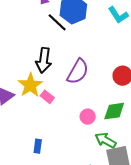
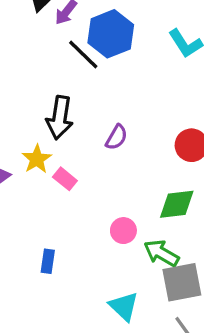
purple semicircle: (78, 71) -> (117, 137), size x0.6
yellow star: (30, 85) -> (37, 159), size x0.7
pink circle: (88, 117) -> (123, 231), moved

